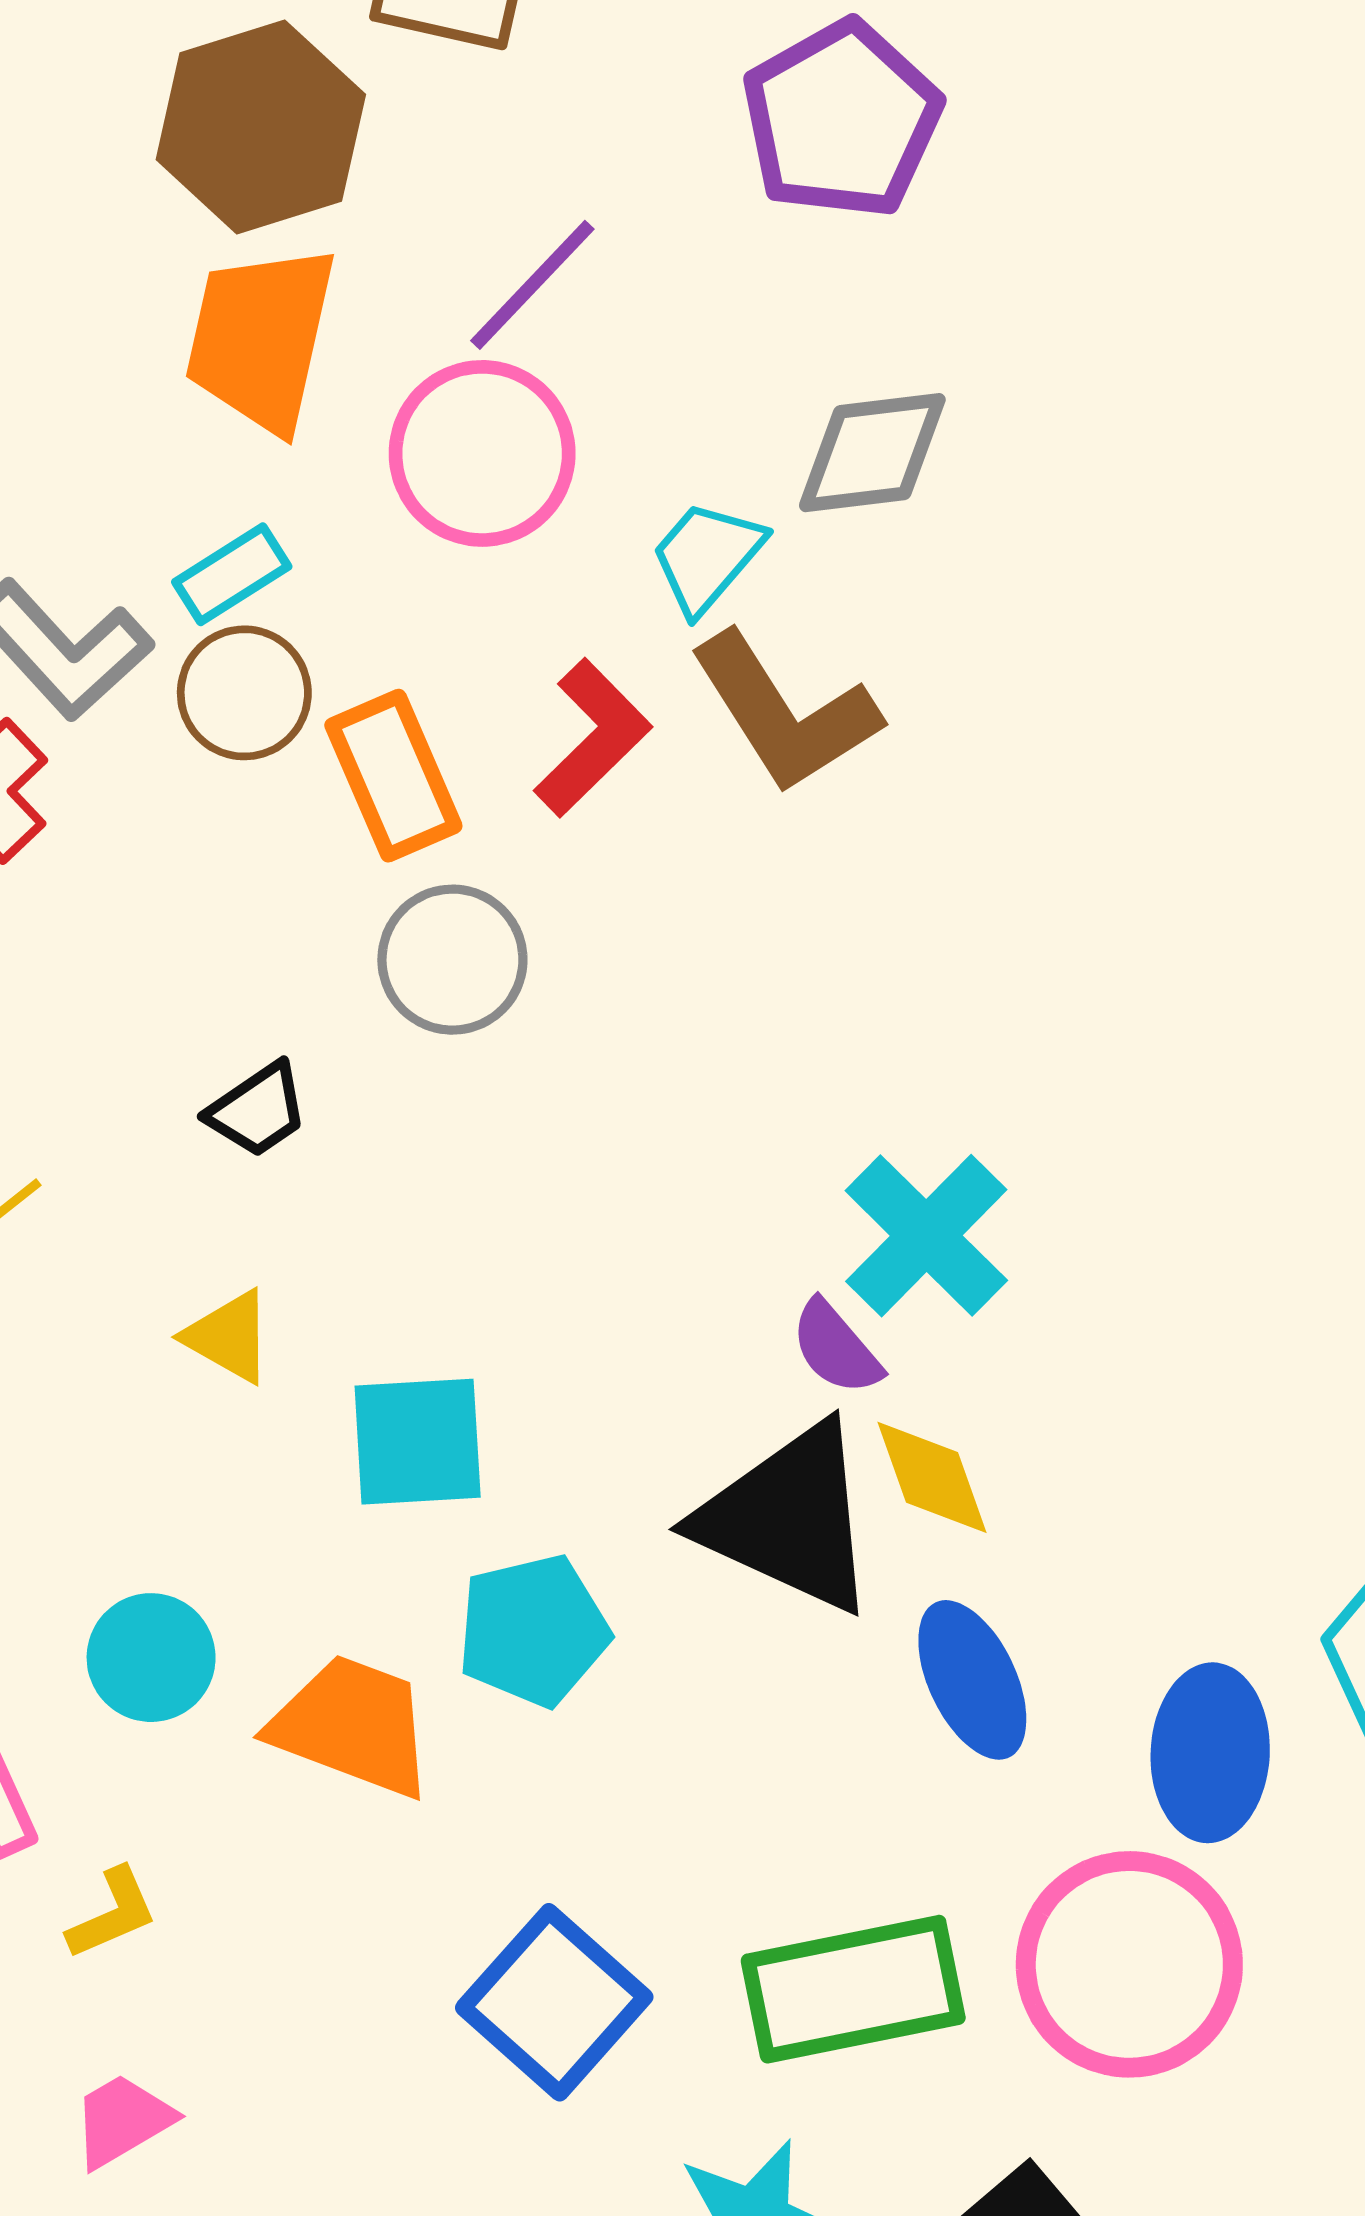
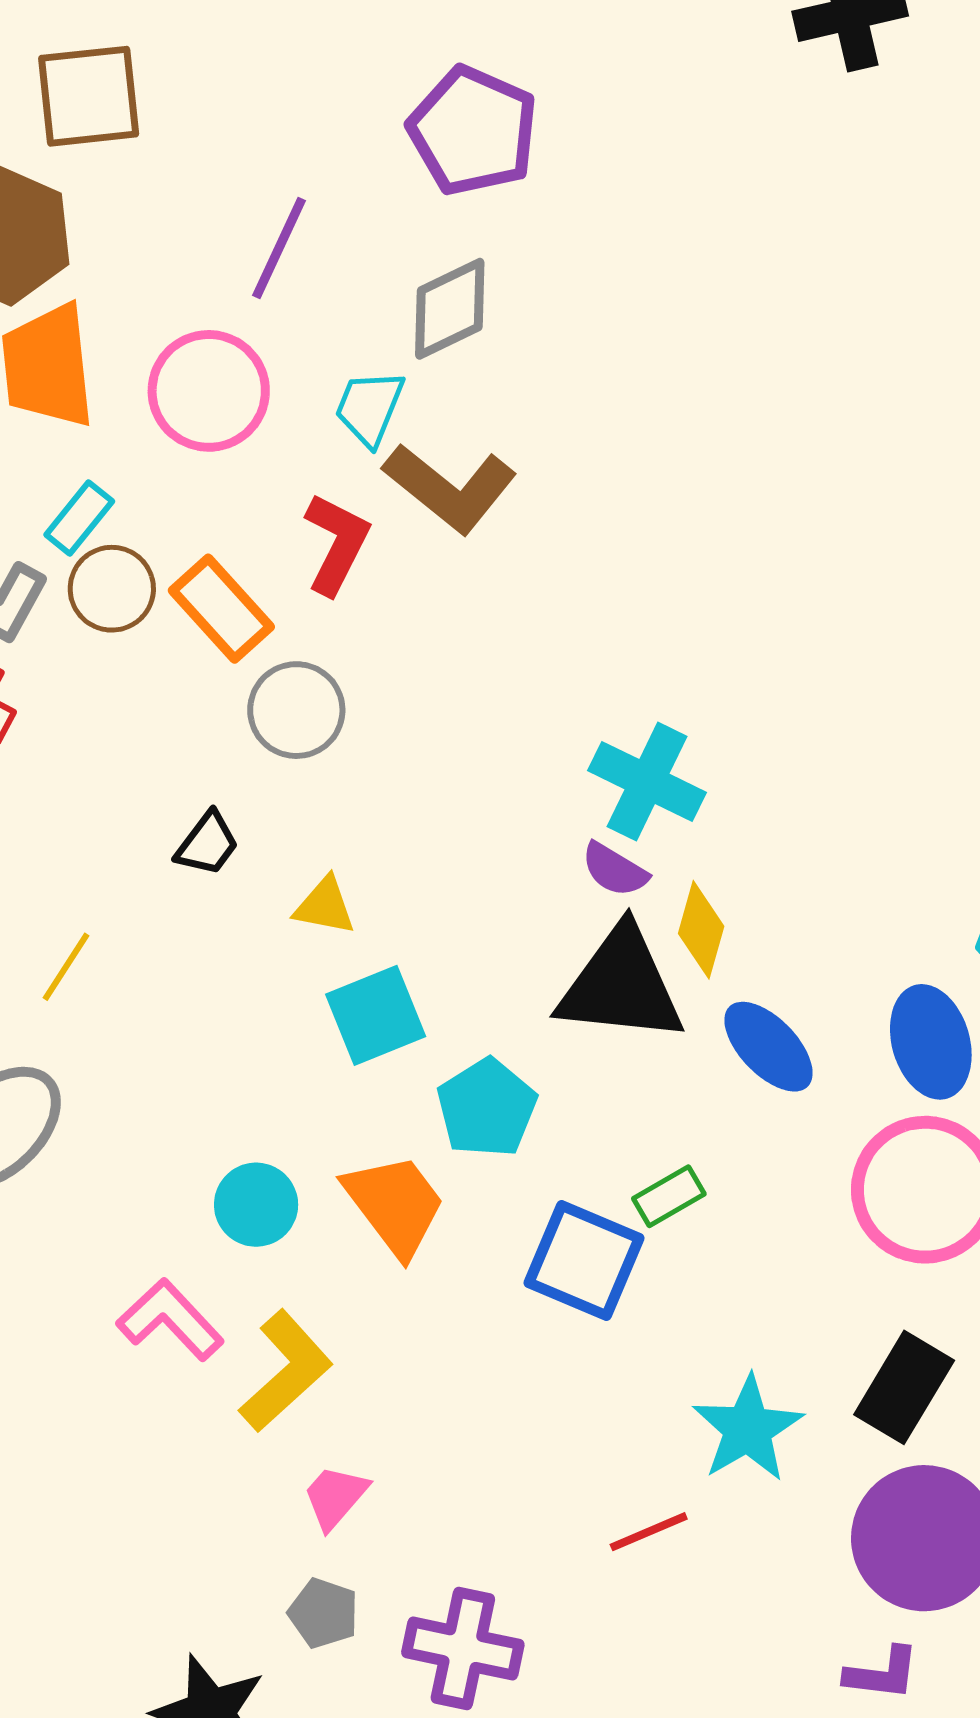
purple pentagon: (842, 120) -> (473, 131), moved
purple line: (532, 285) -> (279, 248), moved
yellow triangle: (229, 1337) -> (325, 906), moved
yellow diamond: (932, 1477) -> (701, 930), turned 54
orange trapezoid: (352, 1726) -> (395, 1205), turned 51
yellow L-shape: (112, 1914) -> (286, 1371), size x1.8
green rectangle: (853, 1989) -> (669, 1196), moved, size x0.5
blue square: (554, 2002) -> (584, 1260), moved

